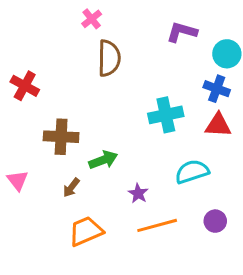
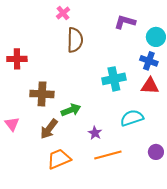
red cross: (25, 86) -> (17, 59), turned -30
brown arrow: (71, 188) -> (49, 129), size x1.5
purple circle: (215, 221) -> (156, 152), moved

